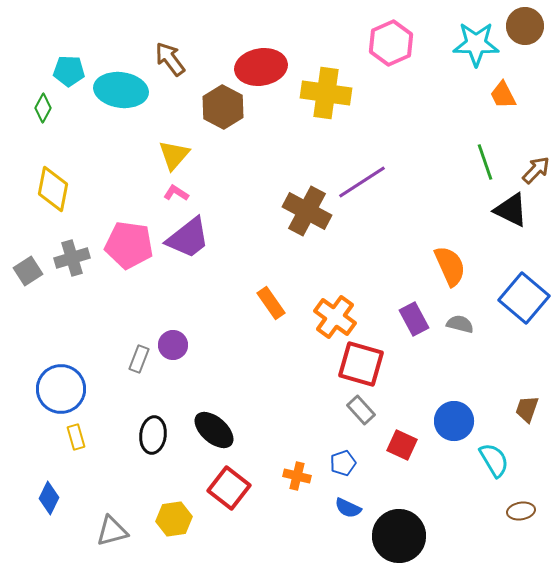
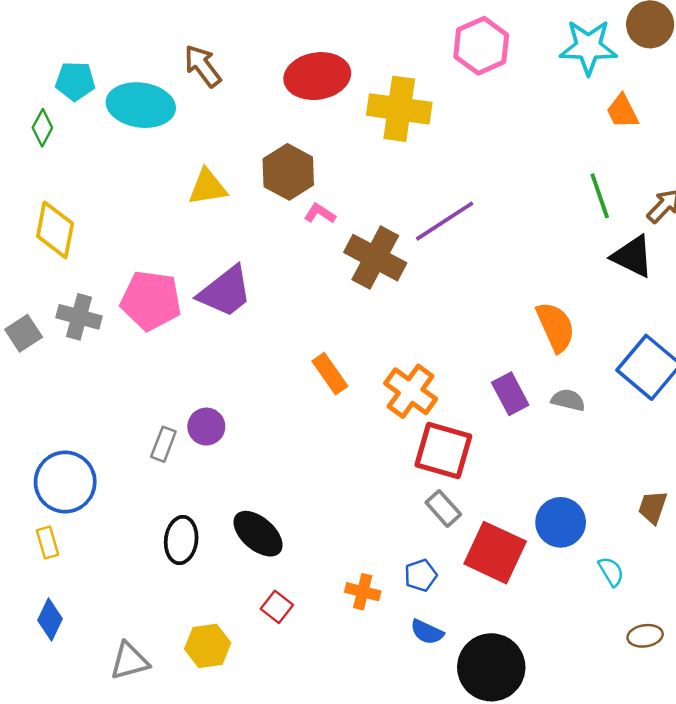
brown hexagon: (223, 107) -> (288, 172), moved
yellow triangle: (174, 155) -> (208, 187), turned 40
pink L-shape: (176, 193) -> (320, 213), moved
gray cross: (72, 258) -> (79, 317), turned 32
yellow rectangle: (76, 437) -> (47, 543), moved
red square: (402, 445) -> (495, 553), size x1.6
cyan semicircle: (494, 460) -> (611, 572), size x0.7
red square: (229, 488) -> (277, 607), size x0.6

